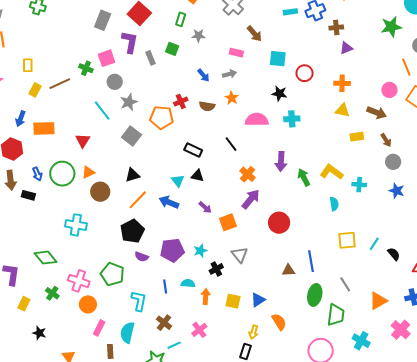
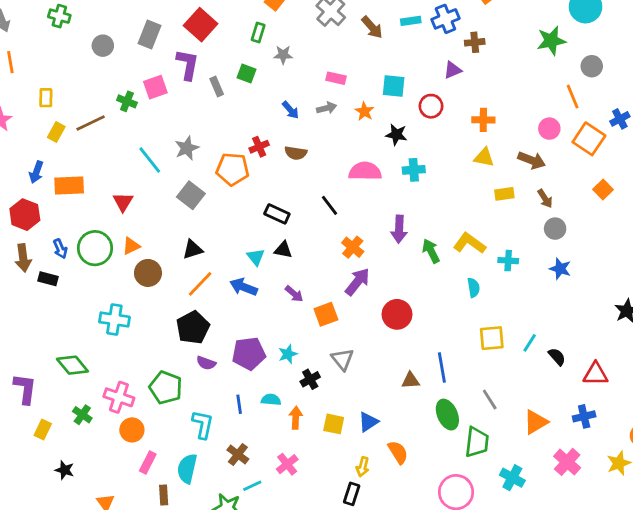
brown arrow: (254, 34) -> (372, 27), moved
purple triangle: (346, 48) -> (453, 70), moved
gray circle: (115, 82) -> (103, 46), moved
orange star: (232, 98) -> (364, 111), moved
green ellipse: (315, 295) -> (447, 415), turned -35

